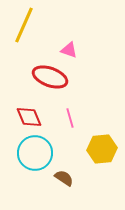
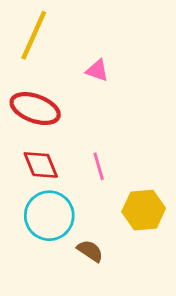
red ellipse: (50, 77) -> (35, 109), moved

